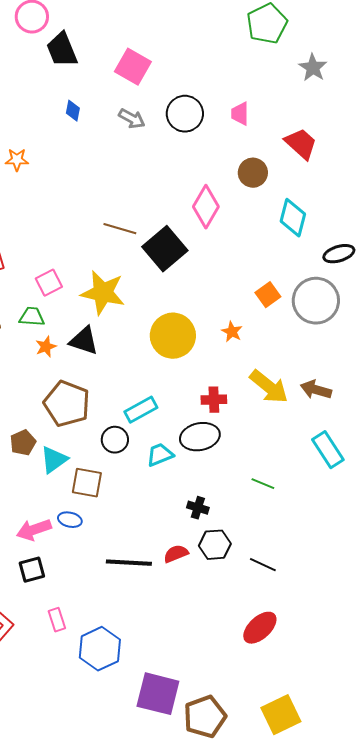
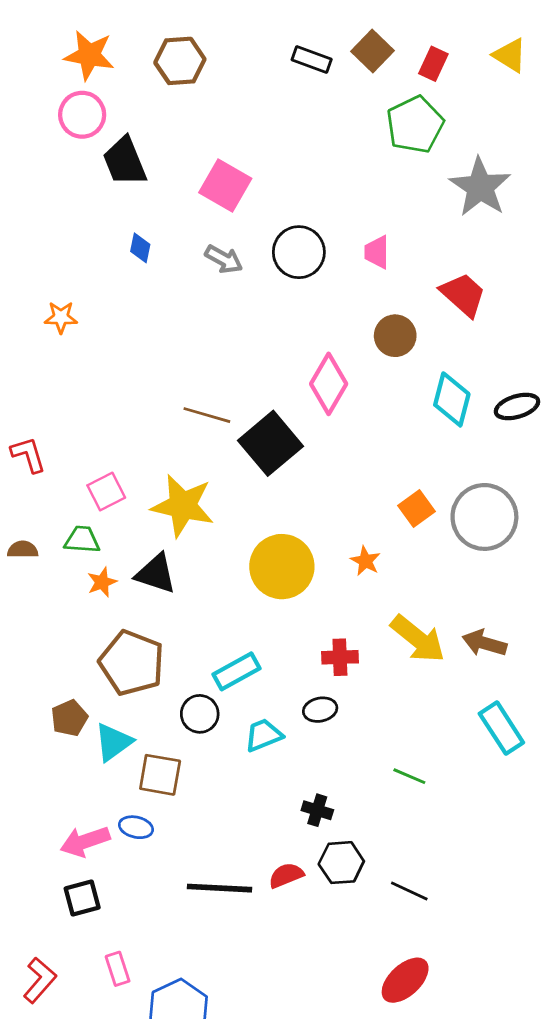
gray star: (313, 68) -> (480, 187), size x1.5
black ellipse: (339, 254) -> (517, 407), moved
black ellipse: (200, 437) -> (320, 710), size x0.6

